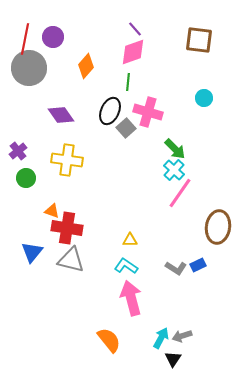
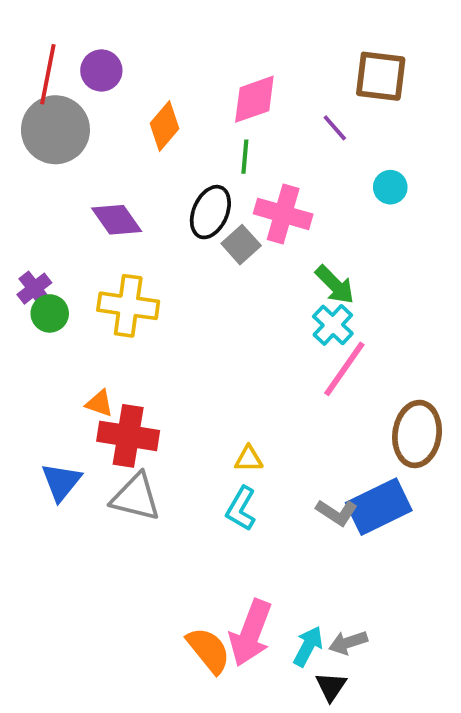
purple line: (135, 29) -> (335, 128), moved
green circle: (26, 178) -> (50, 313), moved
blue rectangle: (198, 265) -> (379, 507), size x2.0
cyan L-shape: (126, 266) -> (241, 509), turned -95
pink arrow: (131, 298) -> (251, 633), moved, turned -144

